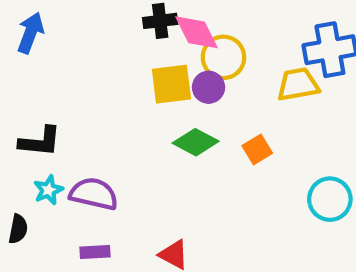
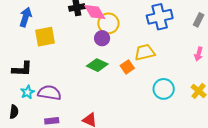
blue arrow: (30, 33) -> (26, 17), moved
yellow square: (171, 84) -> (45, 37), moved
yellow trapezoid: (298, 84) -> (145, 52), moved

